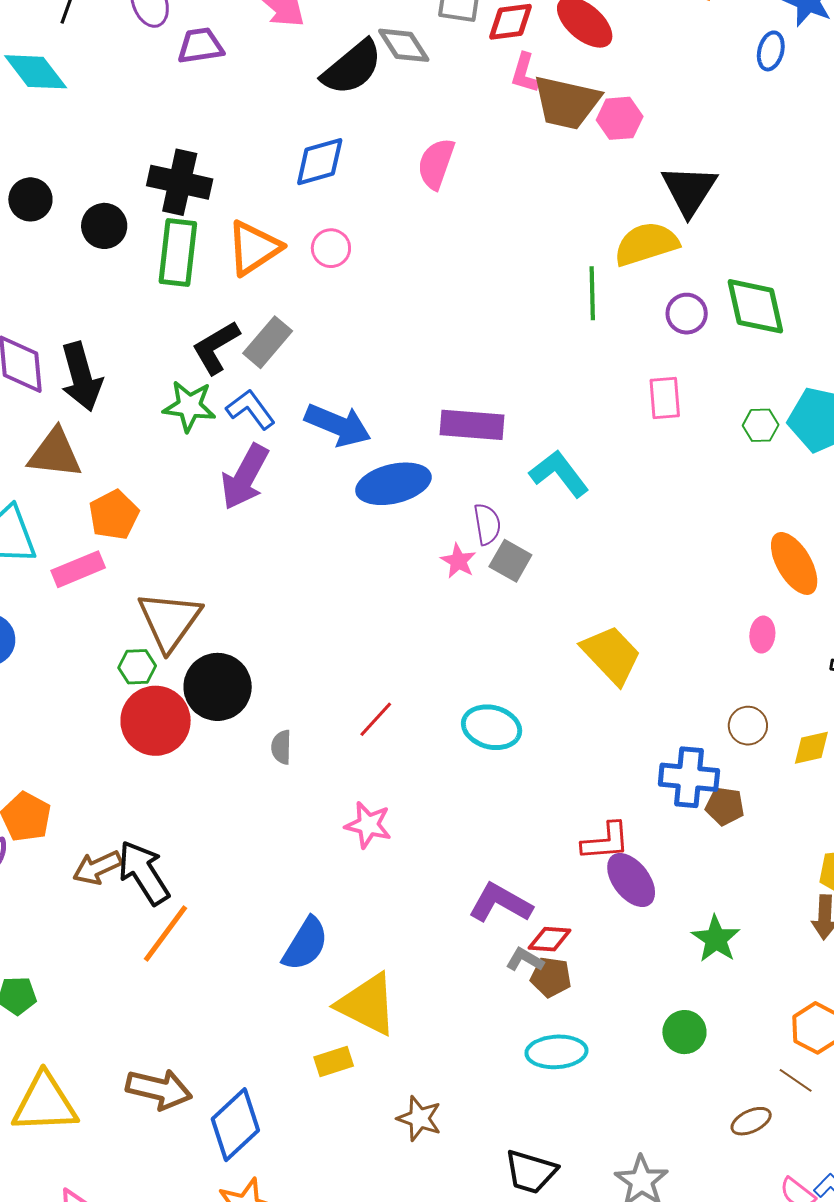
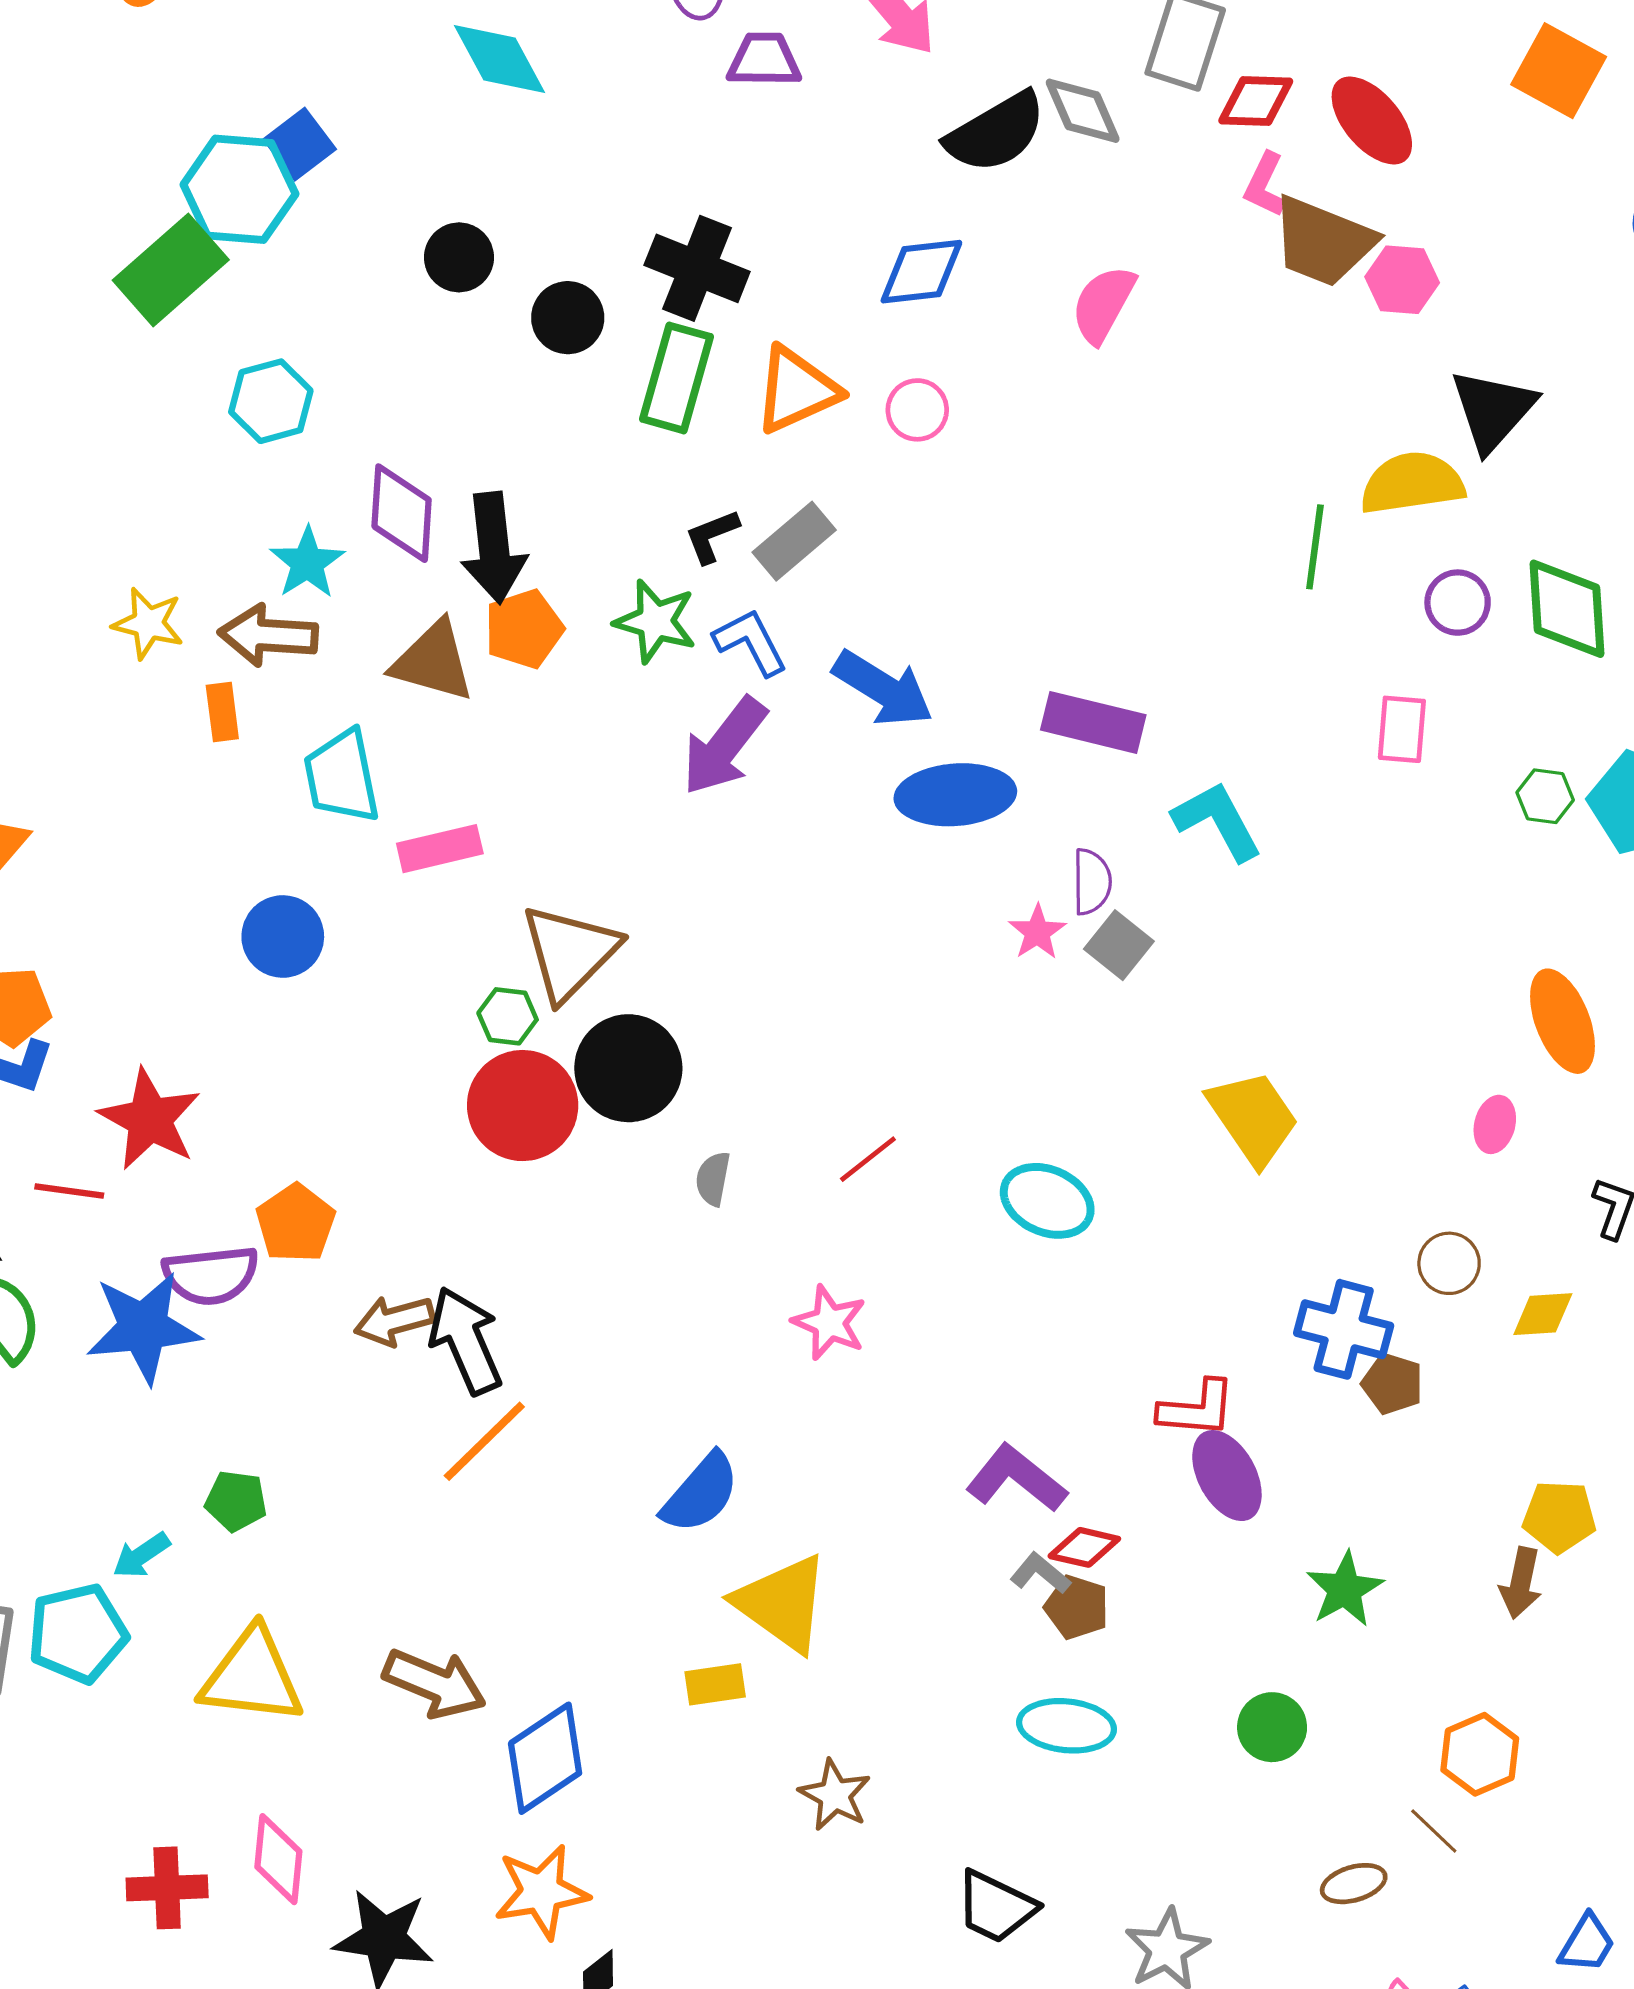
black L-shape: (216, 347) -> (712, 536), size x0.7
orange pentagon: (114, 515) -> (524, 629), moved

